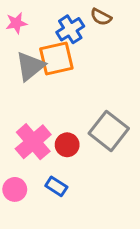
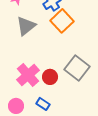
orange square: (56, 59) -> (62, 21), moved, turned -30

